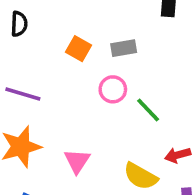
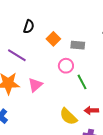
black semicircle: (19, 24) -> (29, 27), moved
pink triangle: (77, 161) -> (35, 85), moved

